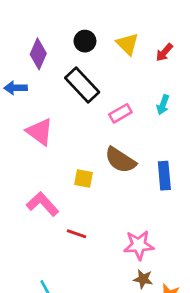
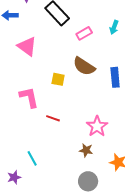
pink L-shape: (42, 204) -> (29, 97), turned 30
pink star: (139, 245) -> (97, 126), turned -30
brown star: (143, 279) -> (86, 150), moved

